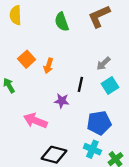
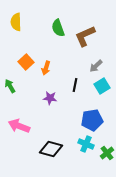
brown L-shape: (99, 16) -> (85, 36), moved
purple star: (62, 101) -> (50, 98), moved
pink arrow: (35, 121) -> (19, 126), moved

